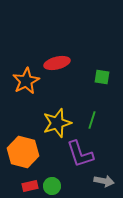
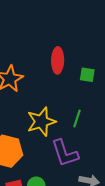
red ellipse: (57, 63) -> (58, 60), moved, turned -75

